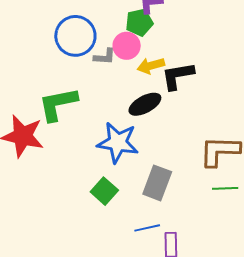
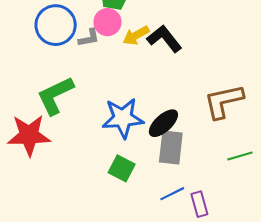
black L-shape: (178, 76) -> (164, 39), turned 75
black ellipse: (145, 104) -> (163, 123), moved
green line: (225, 188) -> (240, 156), moved

